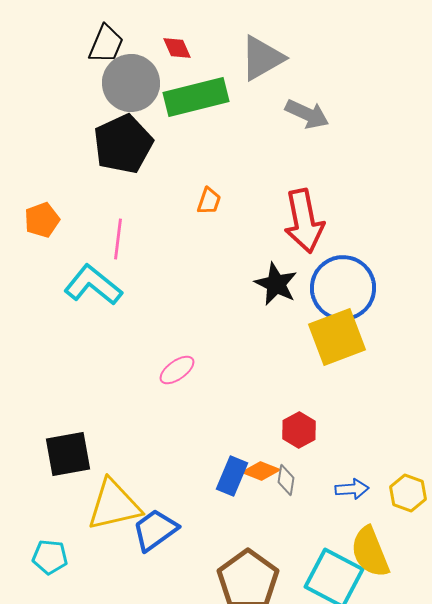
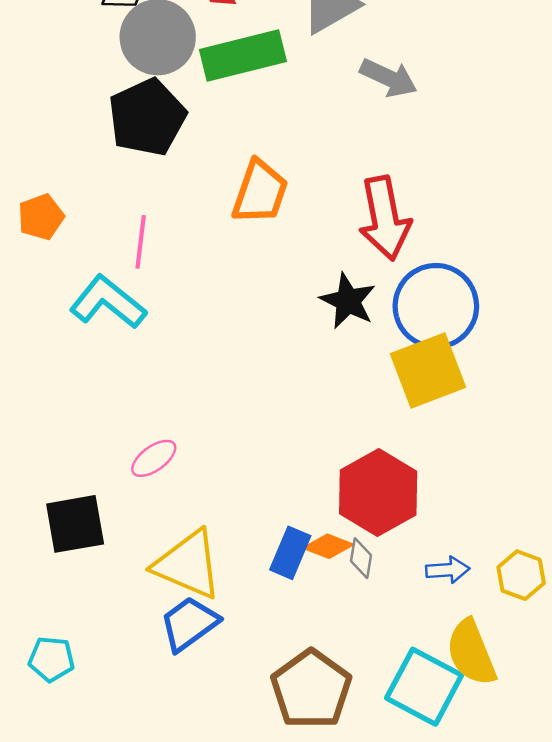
orange trapezoid: (209, 201) -> (260, 192), size x1.8
pink ellipse: (177, 370) -> (154, 458), moved
red hexagon: (299, 430) -> (378, 492), size x1.8
yellow triangle: (114, 505) -> (188, 565), moved, turned 36

